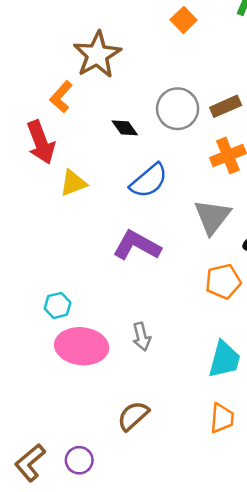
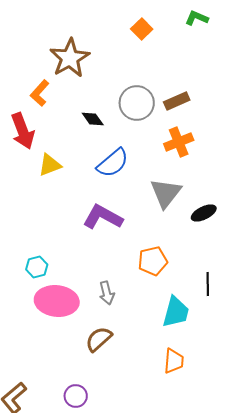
orange pentagon: (223, 281) -> (153, 261), moved
brown semicircle: (133, 416) -> (99, 339), moved
purple circle: (79, 460) -> (76, 396), moved

